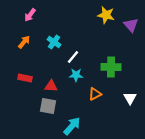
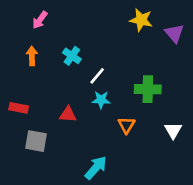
orange arrow: (24, 42) -> (32, 56), turned -40
red rectangle: (25, 78) -> (19, 108), moved
orange triangle: (95, 94) -> (126, 125), turned -32
gray square: (48, 106) -> (36, 141), moved

